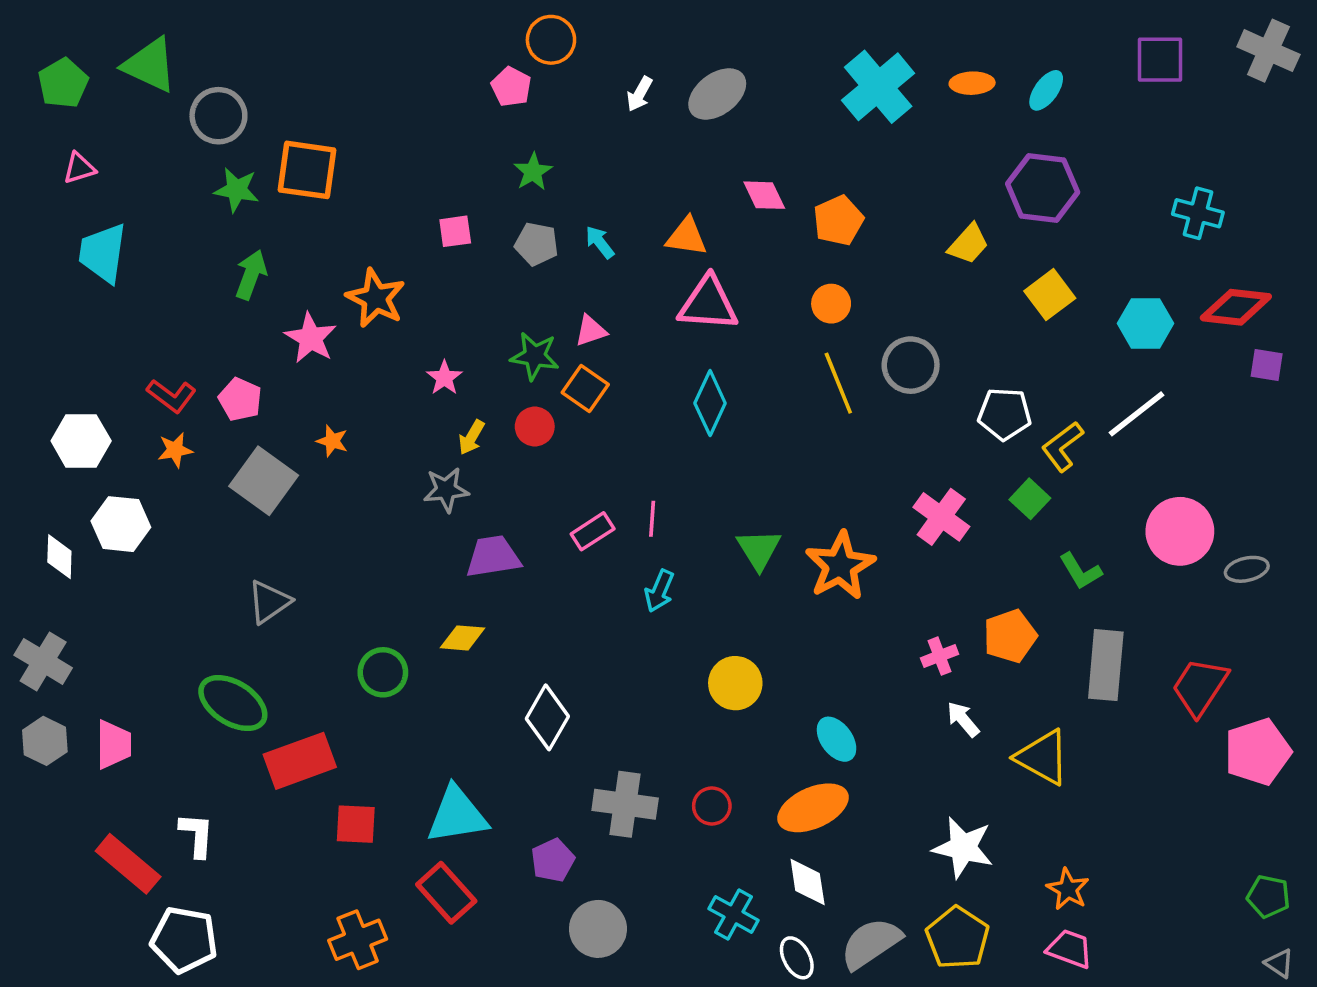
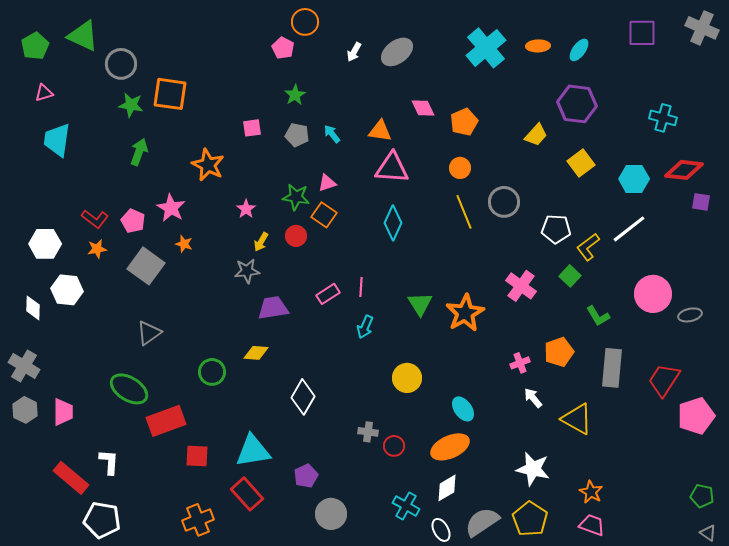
pink star: (311, 338) -> (171, 208), moved
gray cross: (625, 804) -> (368, 432), moved, size x0.6
white diamond: (808, 882) -> (447, 488), turned 68

